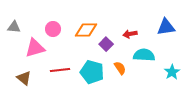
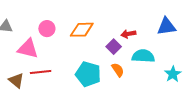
purple square: (106, 44) -> (114, 47), moved
pink triangle: (35, 48) -> (28, 49), turned 30
red line: (60, 70) -> (41, 72), moved

